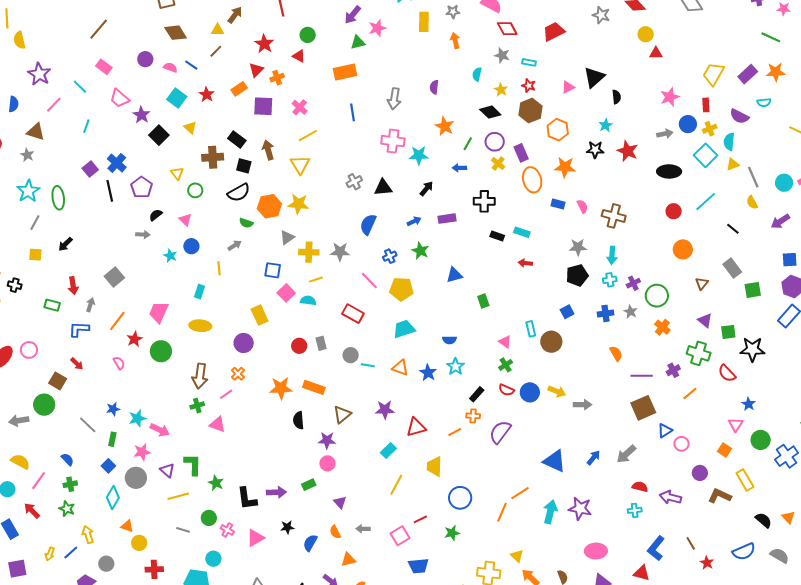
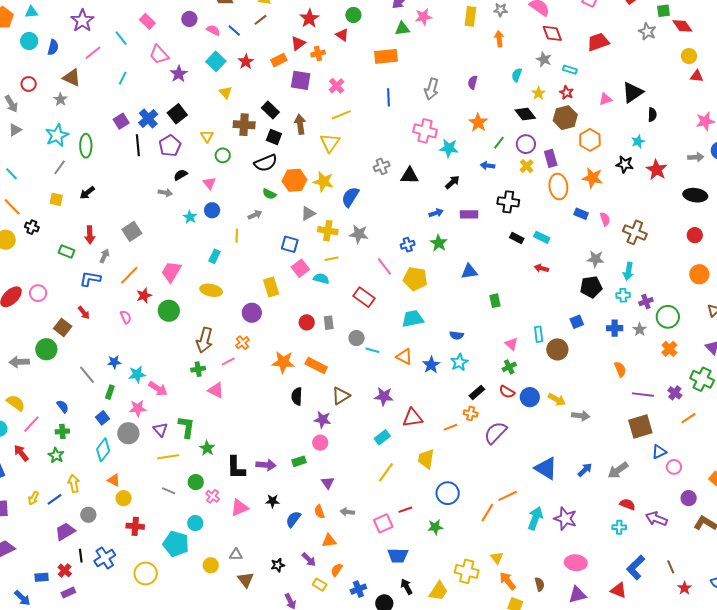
black square: (159, 135) -> (177, 114), moved
blue semicircle: (368, 224) -> (350, 197), moved
purple cross: (673, 370) -> (675, 393), turned -32

